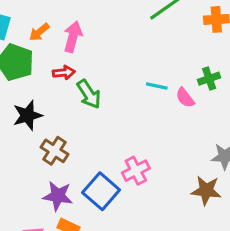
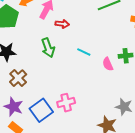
red arrow: (64, 73) -> (62, 24), moved
cyan line: (157, 86) -> (84, 52), moved

